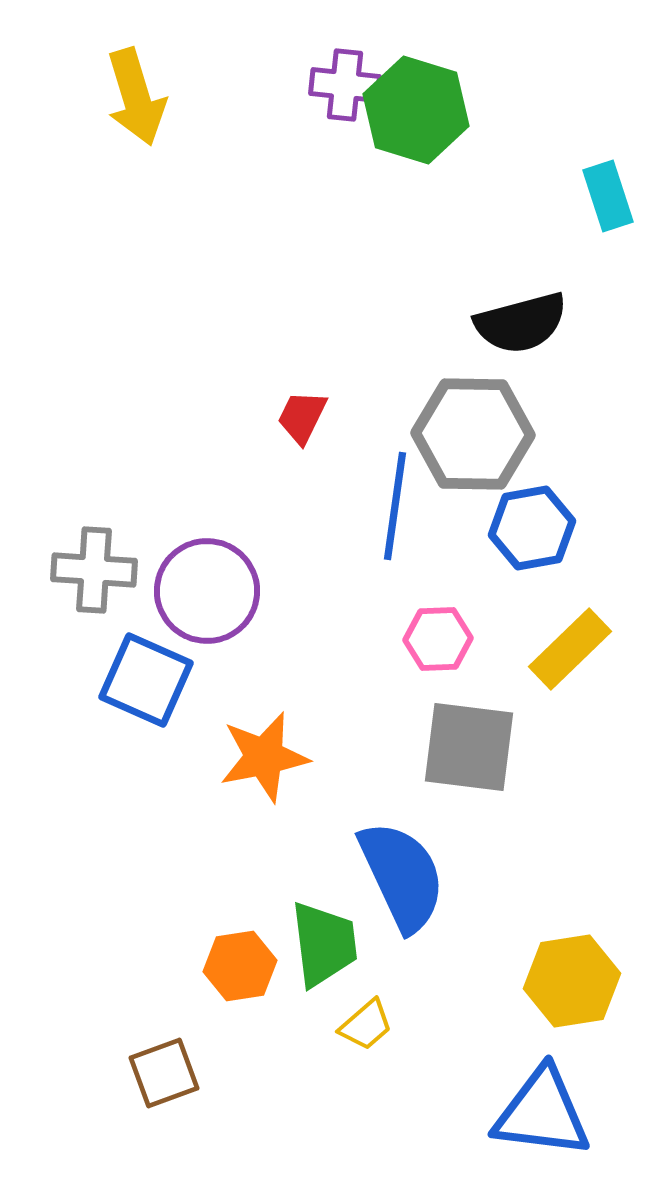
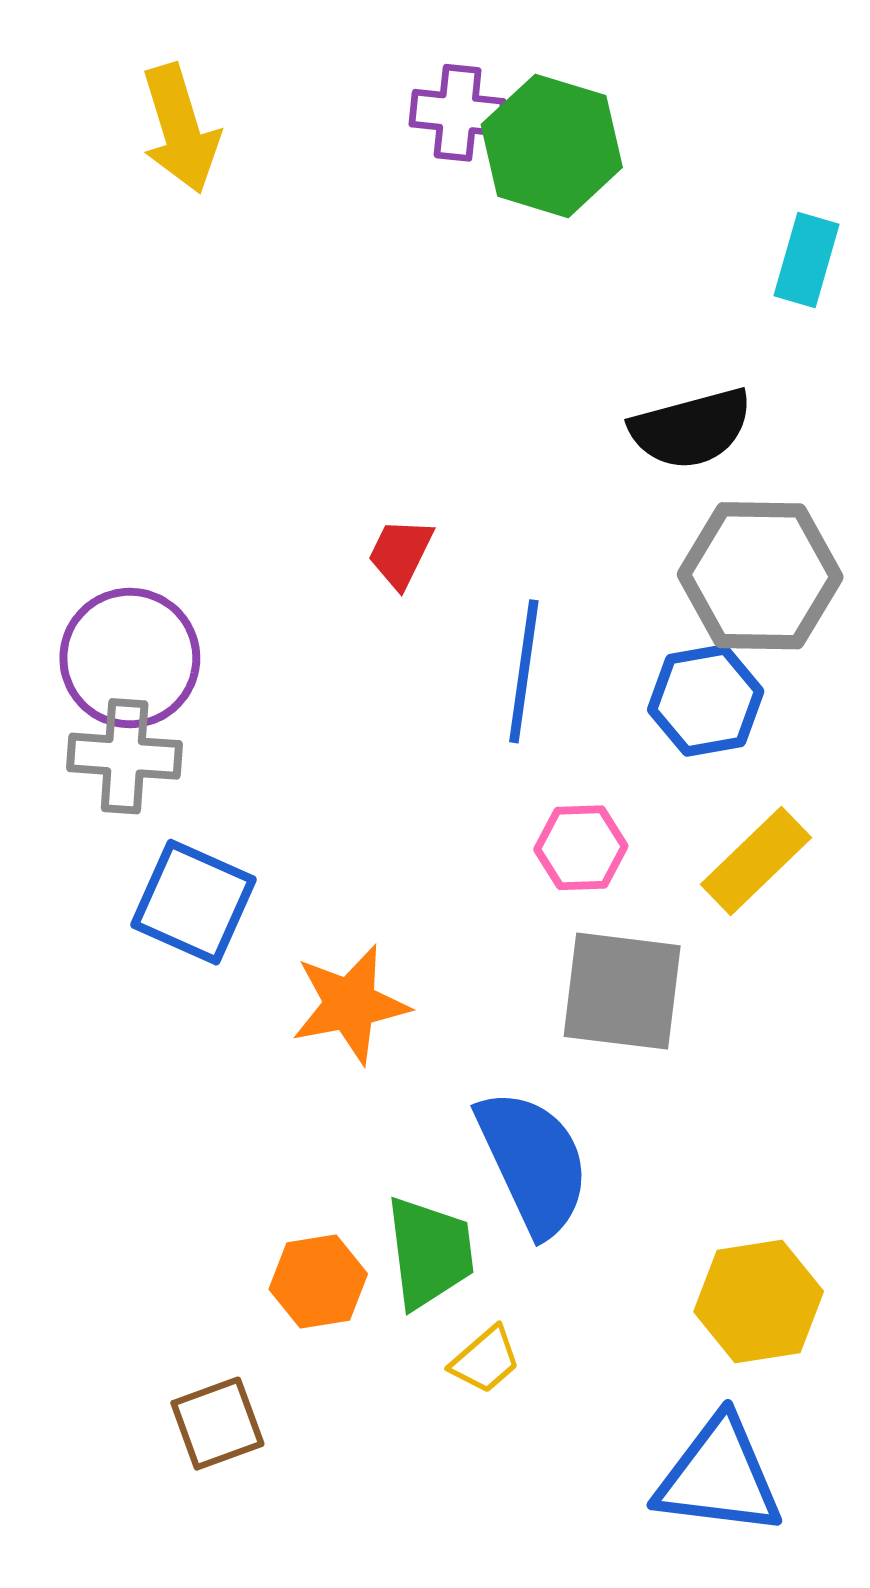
cyan rectangle: (608, 196) -> (806, 260), turned 34
gray hexagon: (473, 434) -> (760, 576), moved
purple circle: (207, 591) -> (130, 658), moved

